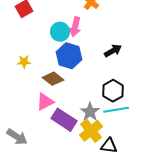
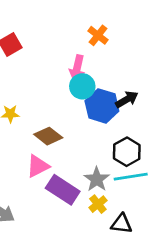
cyan circle: (60, 32) -> (82, 86), moved
blue hexagon: (69, 56) -> (102, 106), moved
yellow cross: (91, 131) -> (98, 204), size x0.6

